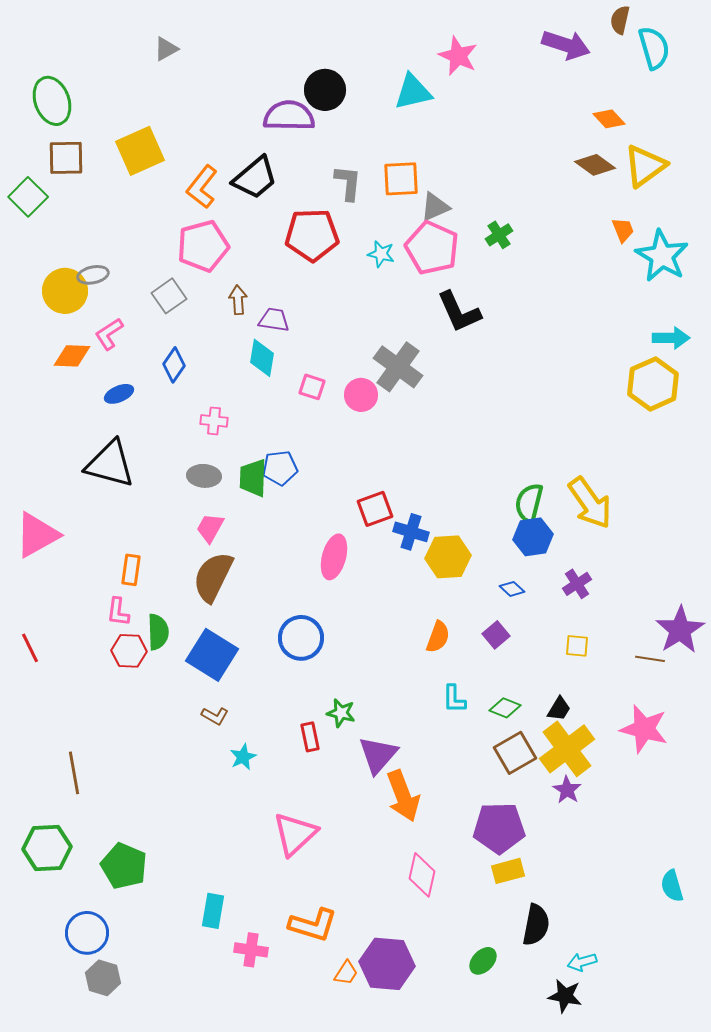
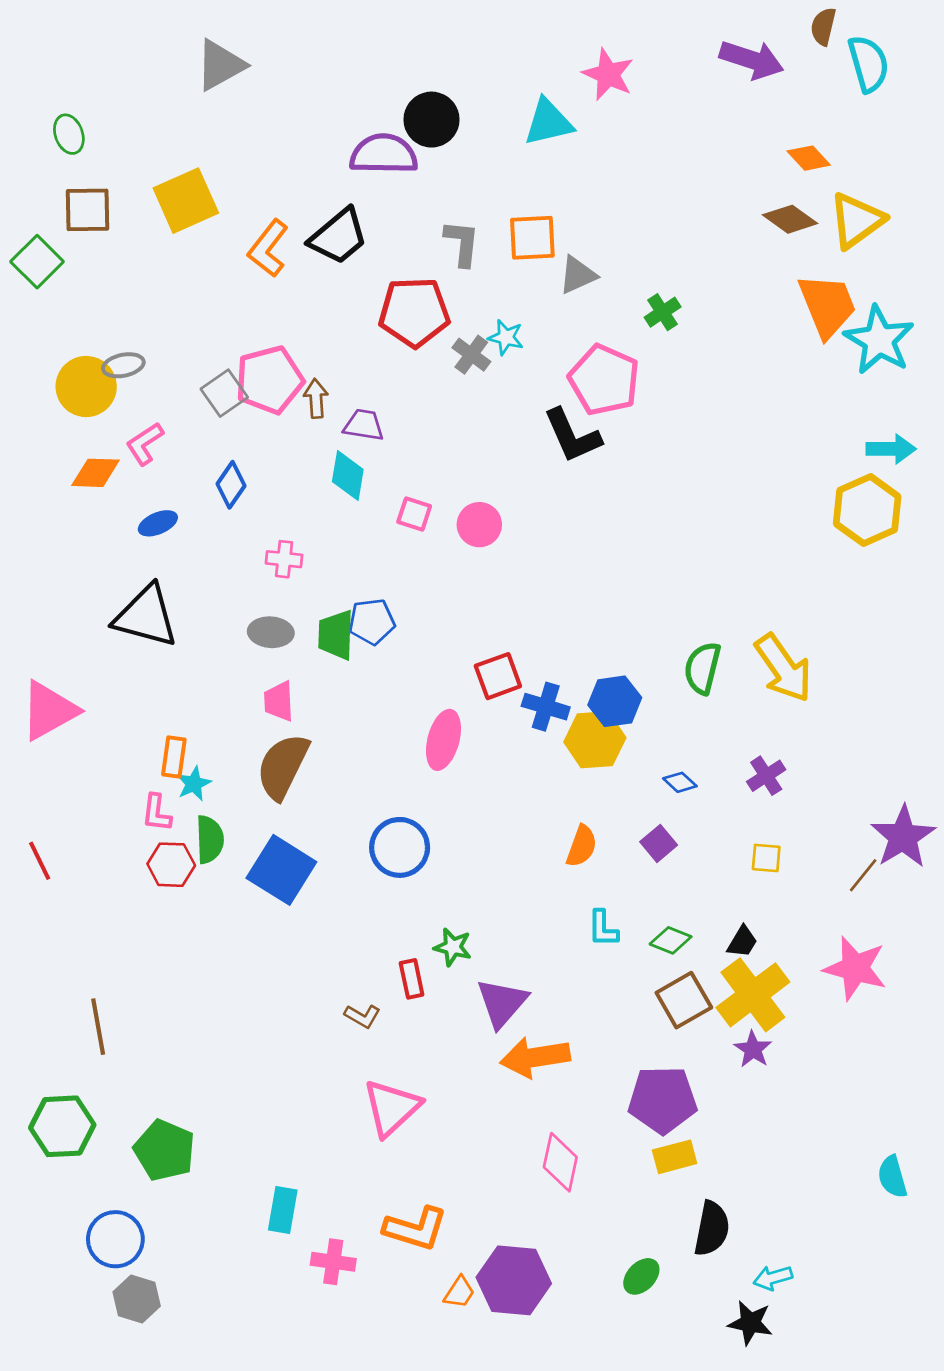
gray triangle: (166, 49) -> (220, 65), size x1.6
green ellipse: (52, 101) -> (69, 134), size x0.6
orange trapezoid: (623, 230) -> (827, 305), size x2.0
pink pentagon: (203, 246) -> (269, 380), moved
pink pentagon: (432, 248) -> (604, 380), moved
black L-shape: (459, 312) -> (572, 436), moved
gray cross: (398, 367) -> (471, 355), moved, size x0.6
pink trapezoid: (210, 528) -> (279, 701), turned -32
blue hexagon: (533, 537) -> (615, 701), moved
brown line: (650, 659) -> (863, 875), turned -60
brown L-shape: (215, 716) -> (362, 1016), moved
cyan star: (243, 757) -> (194, 784), moved
orange arrow: (403, 796) -> (535, 1057), turned 102

